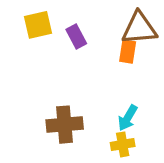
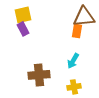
purple rectangle: (76, 37) -> (23, 29), moved
cyan arrow: (128, 118) -> (73, 61), moved

